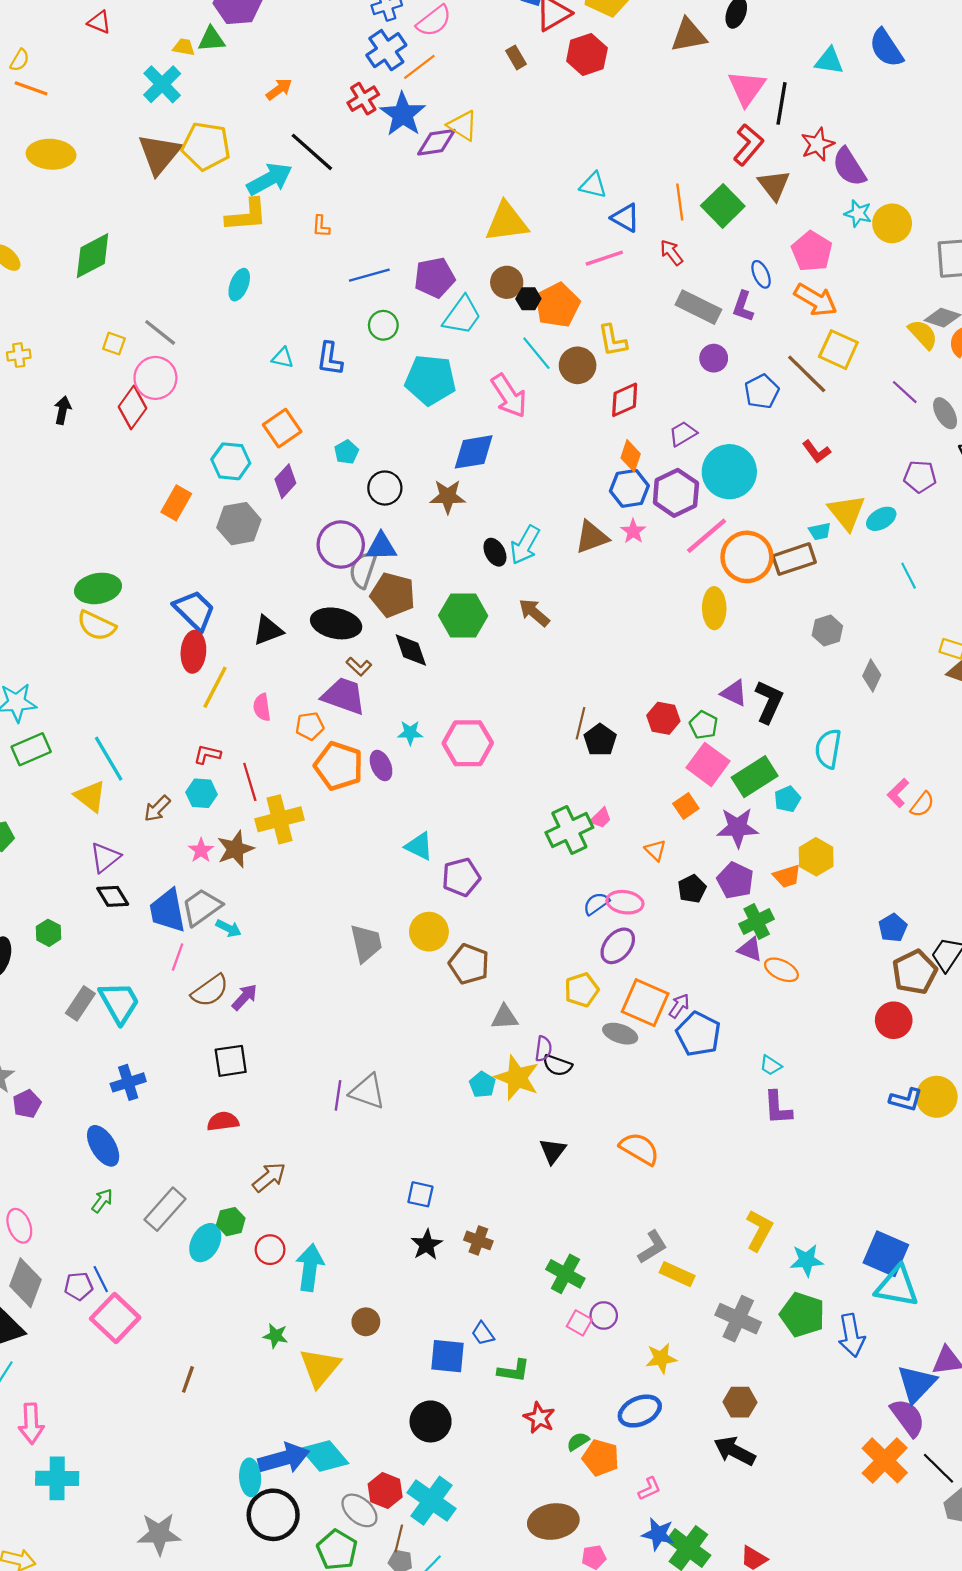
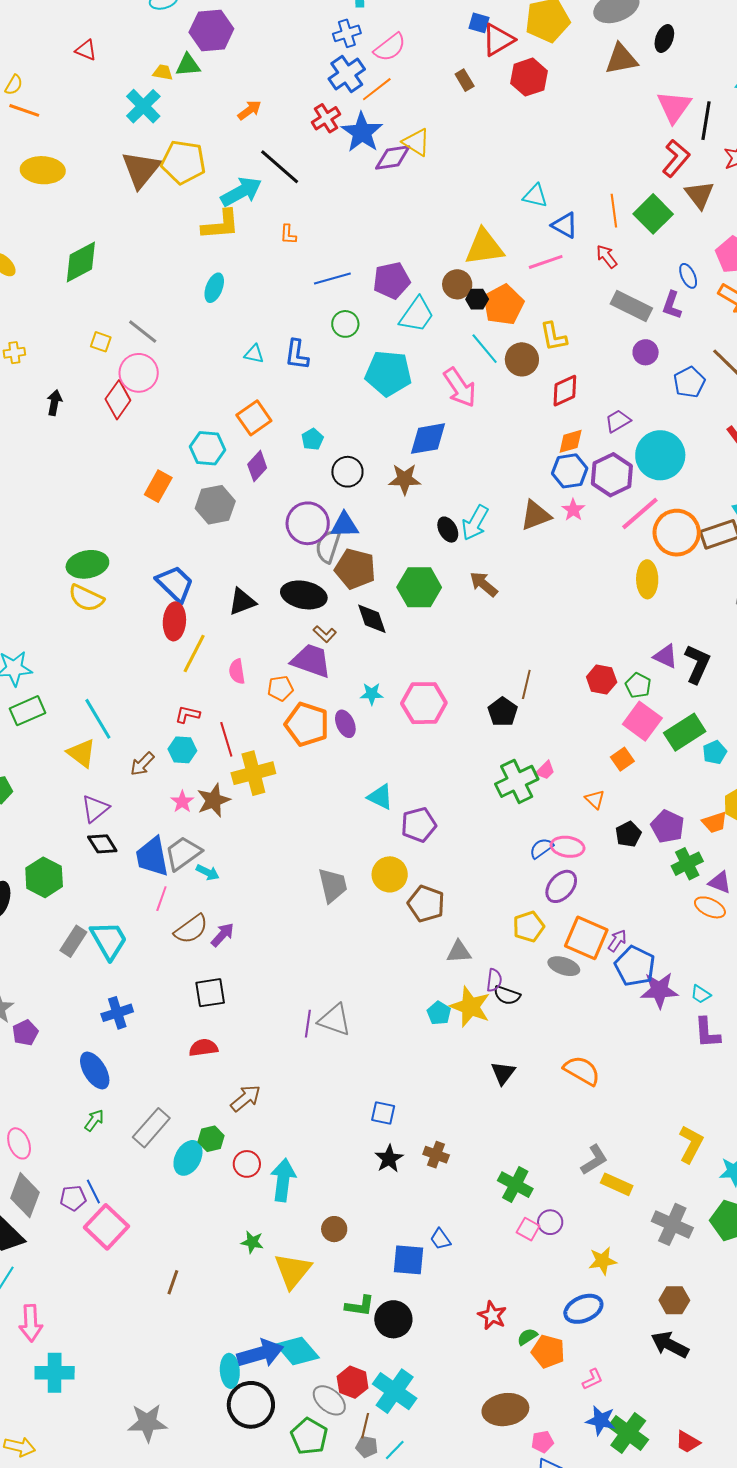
yellow triangle: (507, 222) -> (484, 247), moved
orange diamond: (631, 456) -> (571, 441), turned 56
black pentagon: (600, 740) -> (503, 712), moved
purple star: (738, 828) -> (659, 990), moved
green hexagon: (48, 933) -> (44, 877), size x1.6
purple triangle: (750, 949) -> (720, 882), moved
green L-shape: (514, 1371) -> (360, 1306), moved

